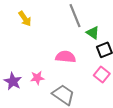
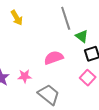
pink semicircle: (66, 57) -> (54, 58), turned -30

